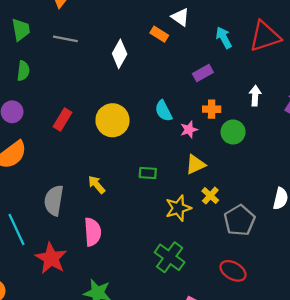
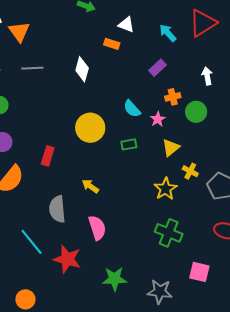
red rectangle: (62, 119) -> (48, 156), moved
green rectangle: (148, 173) -> (129, 144), moved

